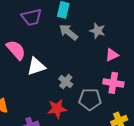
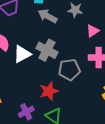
gray cross: (66, 82) -> (47, 50), moved, size x1.5
gray pentagon: (90, 99) -> (69, 70), moved

